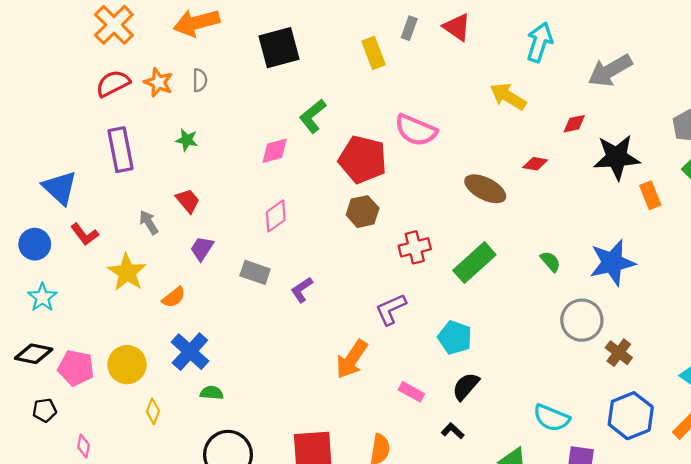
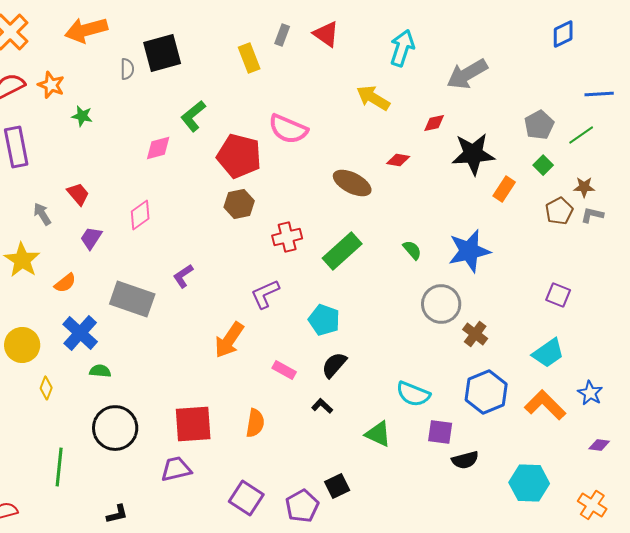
gray semicircle: (200, 80) -> (127, 69), moved
green star: (187, 140) -> (82, 116), moved
orange rectangle: (650, 195) -> (504, 189), turned 55
pink diamond: (276, 216) -> (140, 215), moved
gray rectangle: (255, 272) -> (132, 299), moved, size x1.6

